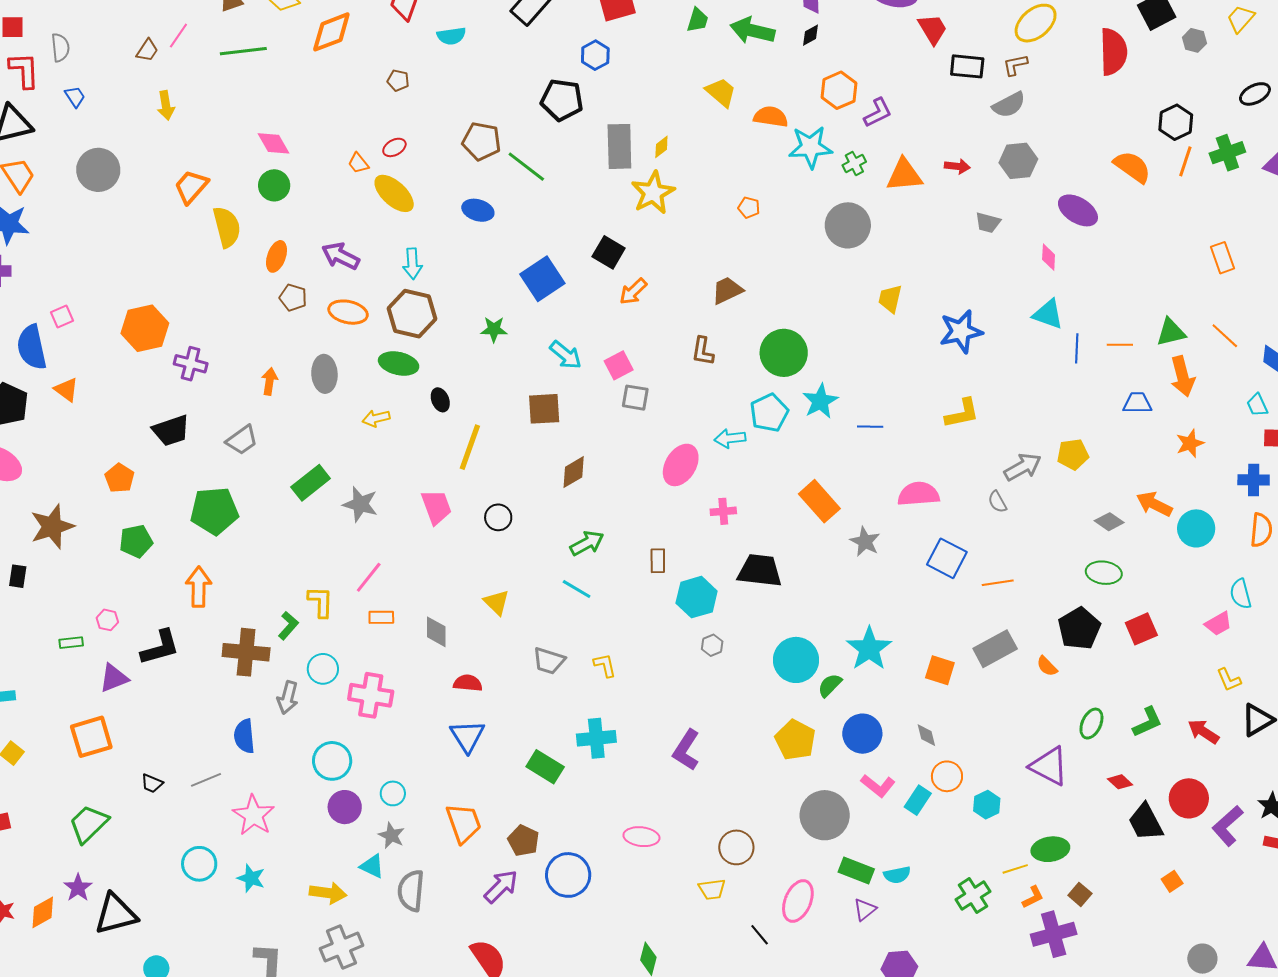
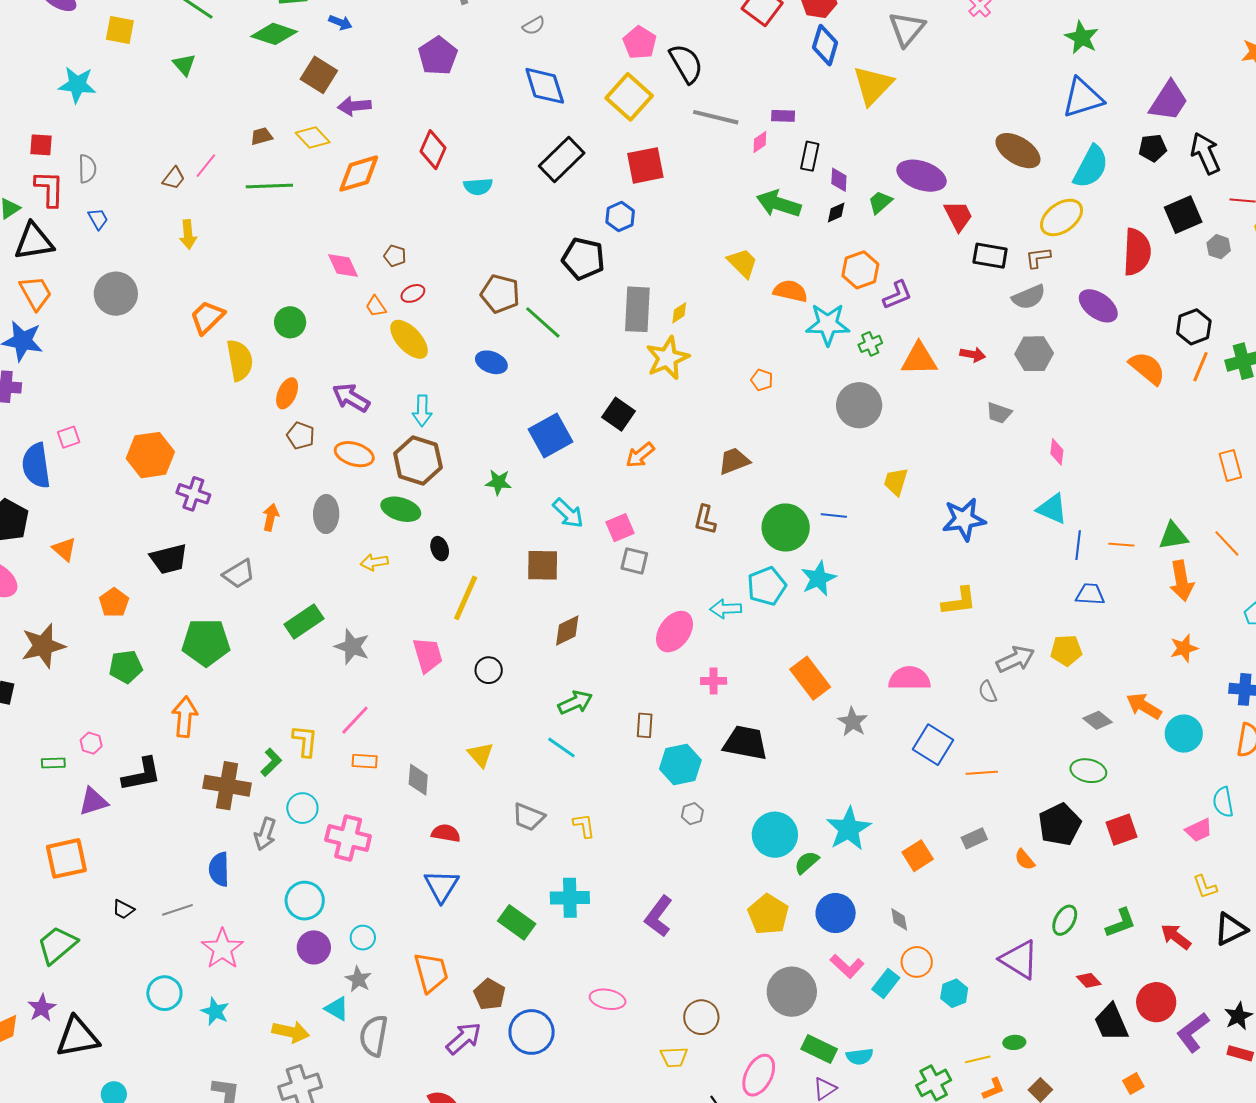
green trapezoid: (698, 20) -> (880, 202), moved, turned -152
brown pentagon: (398, 80) -> (395, 256), moved
pink diamond: (273, 143) -> (343, 266), moved
purple ellipse: (1078, 210) -> (1098, 306), moved
orange triangle: (66, 390) -> (64, 549), moved
blue trapezoid: (1137, 403) -> (1090, 594), moved
blue line: (870, 427) -> (834, 515), moved
gray rectangle: (995, 649) -> (974, 838), size x0.6
orange square: (940, 670) -> (918, 856), turned 36
green ellipse: (1050, 849) -> (1014, 1042), size x0.6

